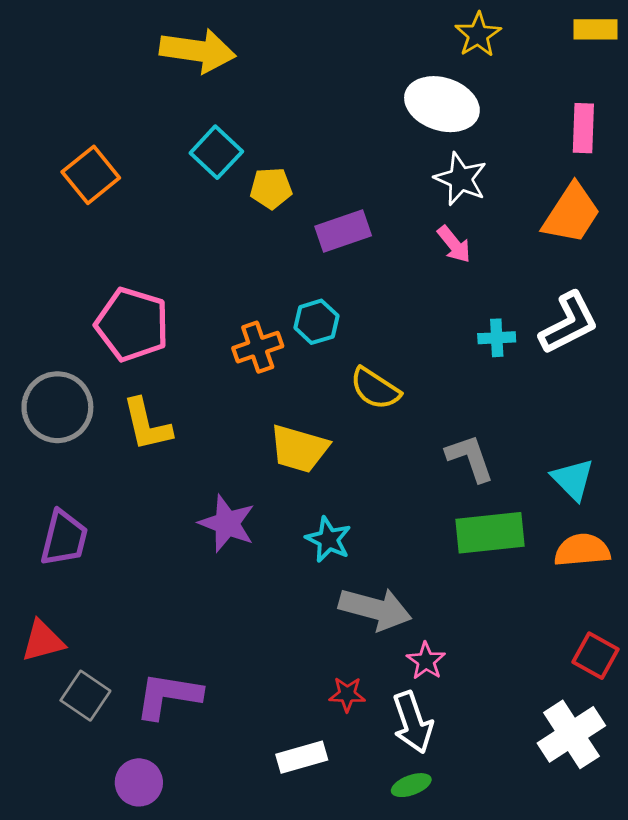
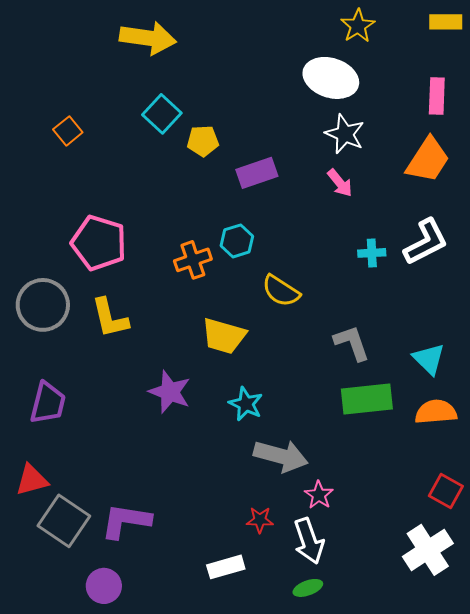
orange square: (91, 175) -> (68, 131), size x0.7
gray square: (85, 696) -> (64, 521), size x1.4

